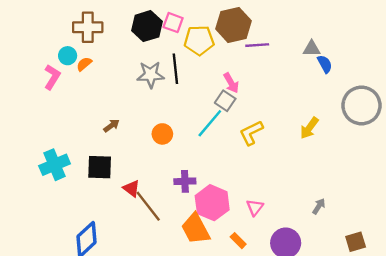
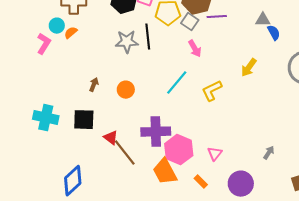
gray square: (225, 101) -> (190, 22), moved
brown arrow: (111, 126) -> (94, 85), turned -32
yellow arrow: (309, 128) -> (249, 68), moved
orange circle: (162, 134) -> (126, 90), moved
cyan cross: (55, 165) -> (46, 118), turned 35
purple cross: (185, 181) -> (156, 132), size x1.6

